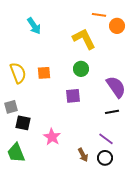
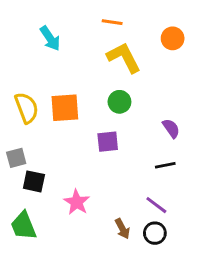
orange line: (99, 15) -> (112, 22), moved
orange square: (44, 73) -> (65, 108), size x1.5
purple semicircle: (116, 87) -> (171, 128), size x0.6

